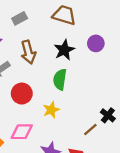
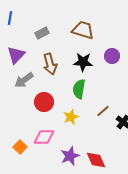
black star: (64, 50) -> (83, 62), turned 30
brown line: (90, 129) -> (103, 111), moved

